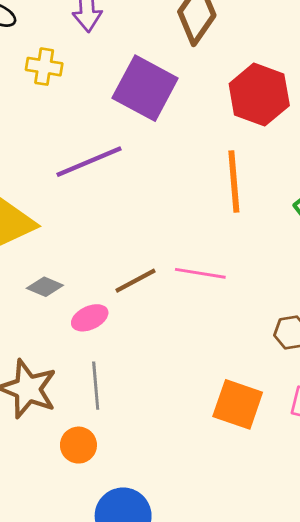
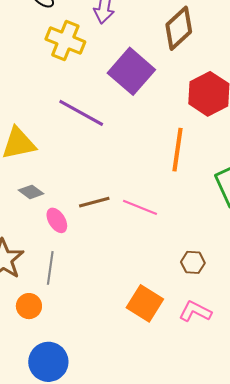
yellow cross: (44, 67) -> (65, 40), size x1.5
purple line: (89, 162) -> (81, 113), turned 39
pink ellipse: (90, 318) -> (57, 220), turned 70

